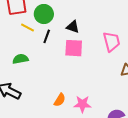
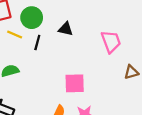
pink square: (74, 48) -> (75, 83), moved

